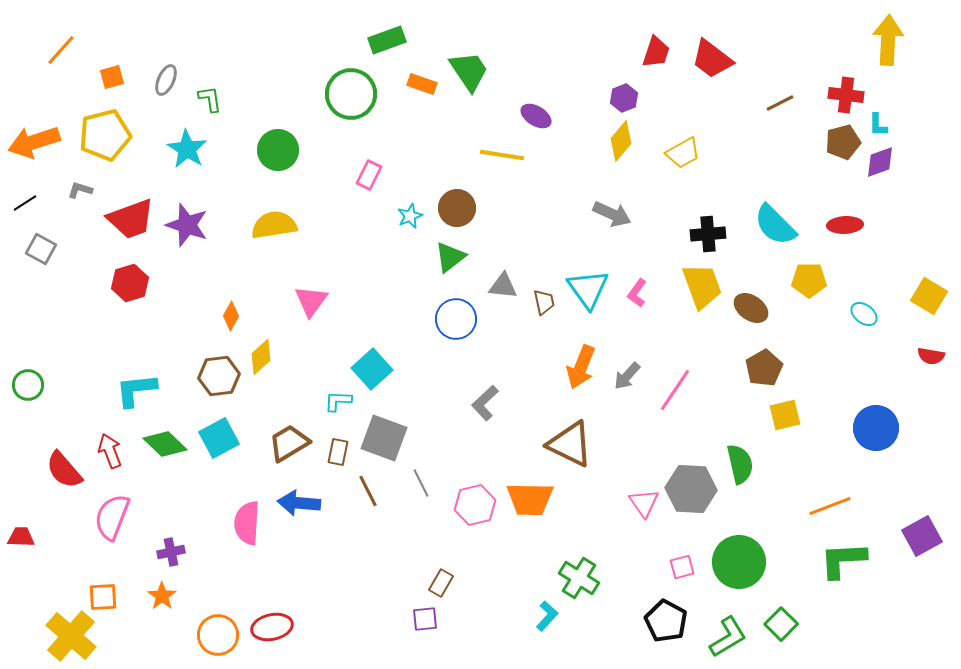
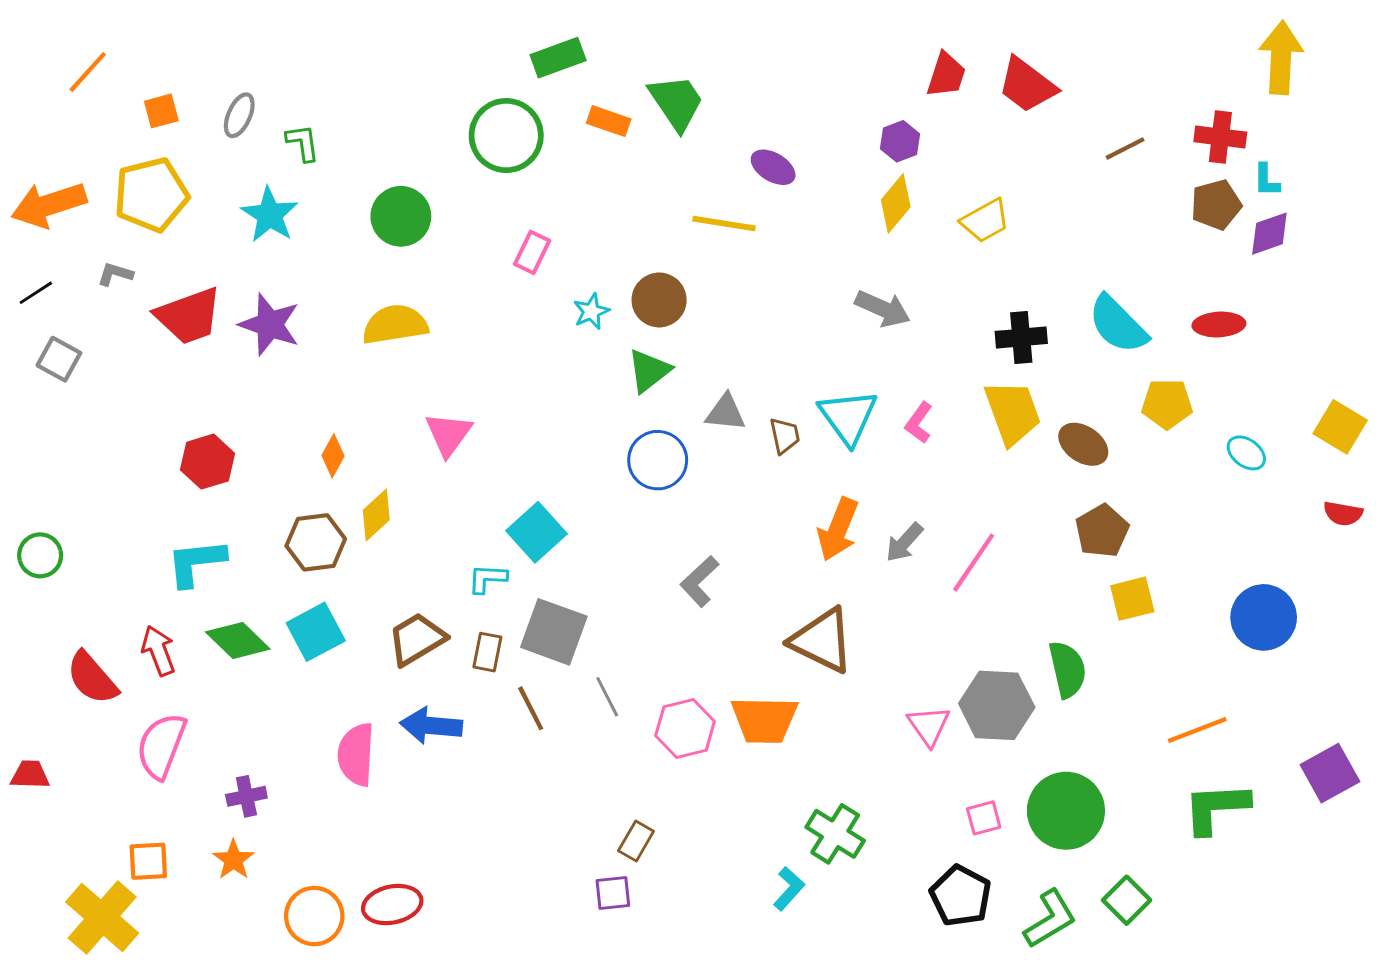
red hexagon: (130, 283) -> (207, 462), moved

